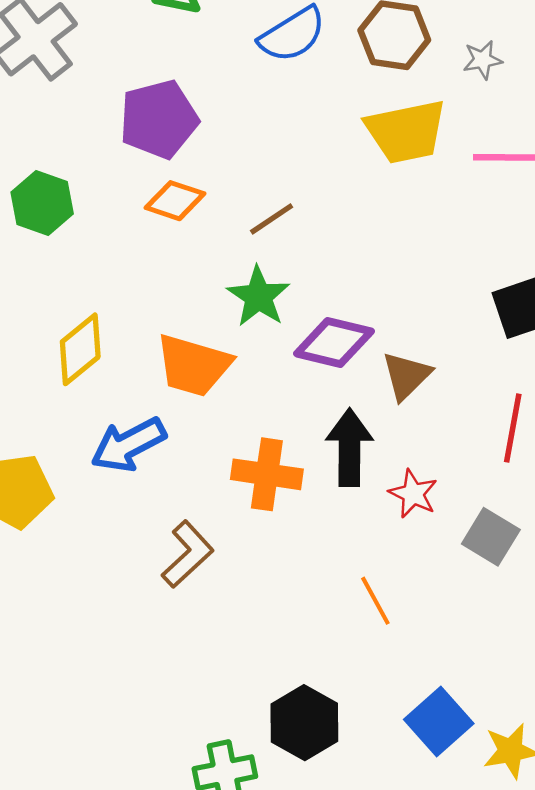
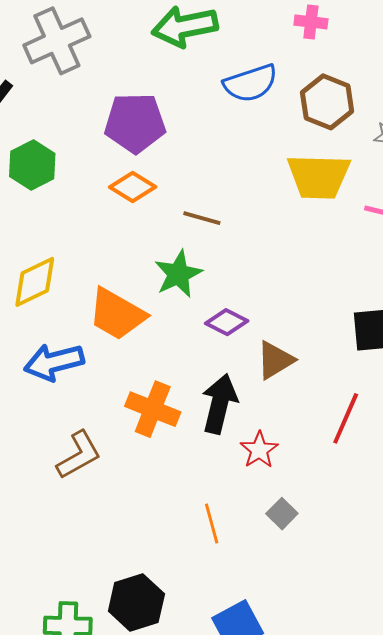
brown line: (272, 219) -> (202, 218), turned 36
purple diamond: (334, 342) -> (227, 322), size x0.7
gray square: (491, 537) -> (282, 514), moved, size x0.7

